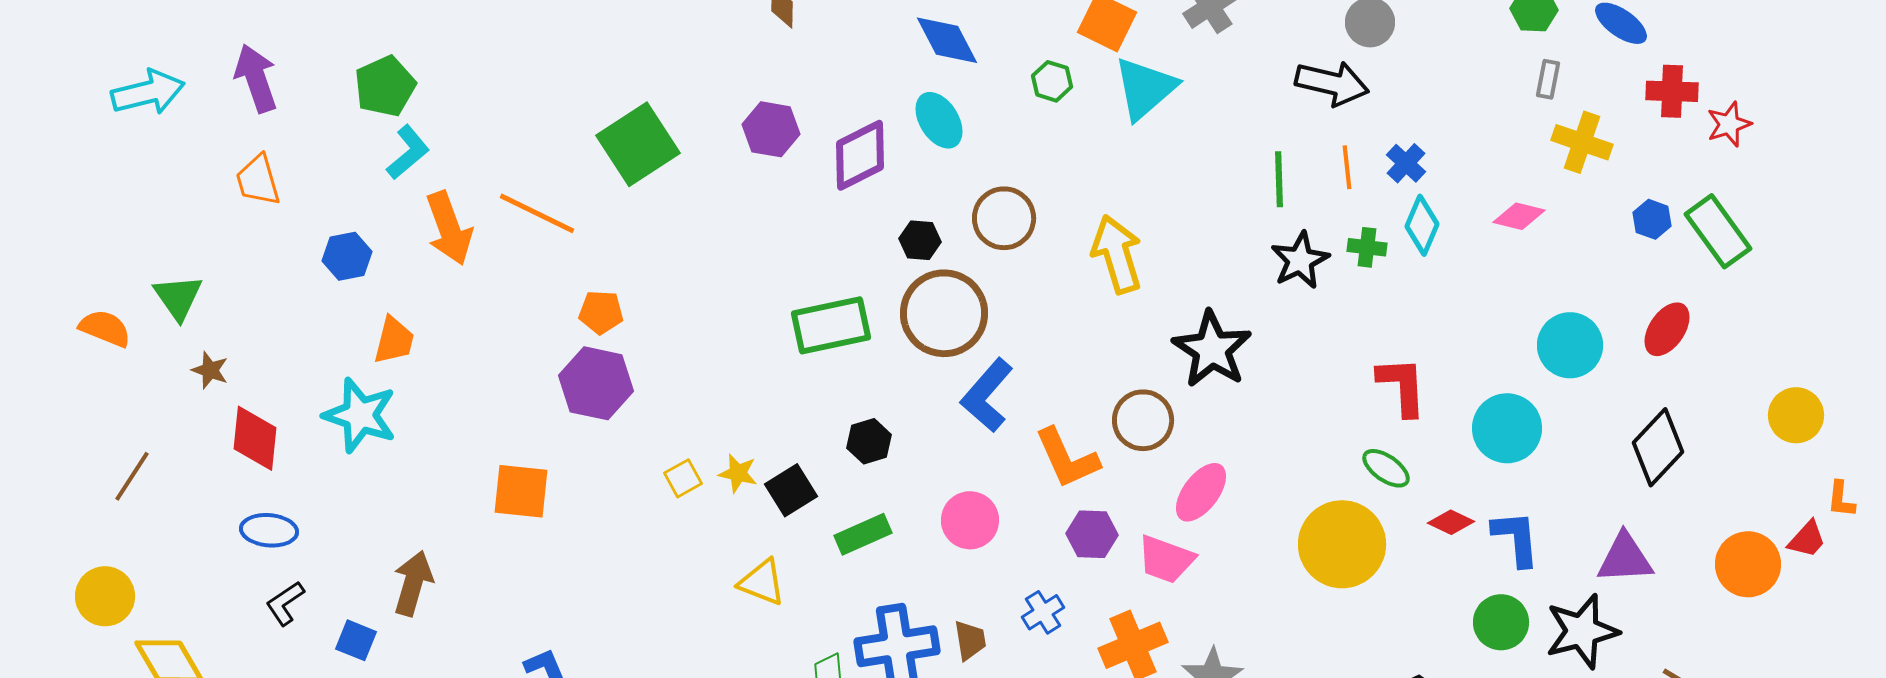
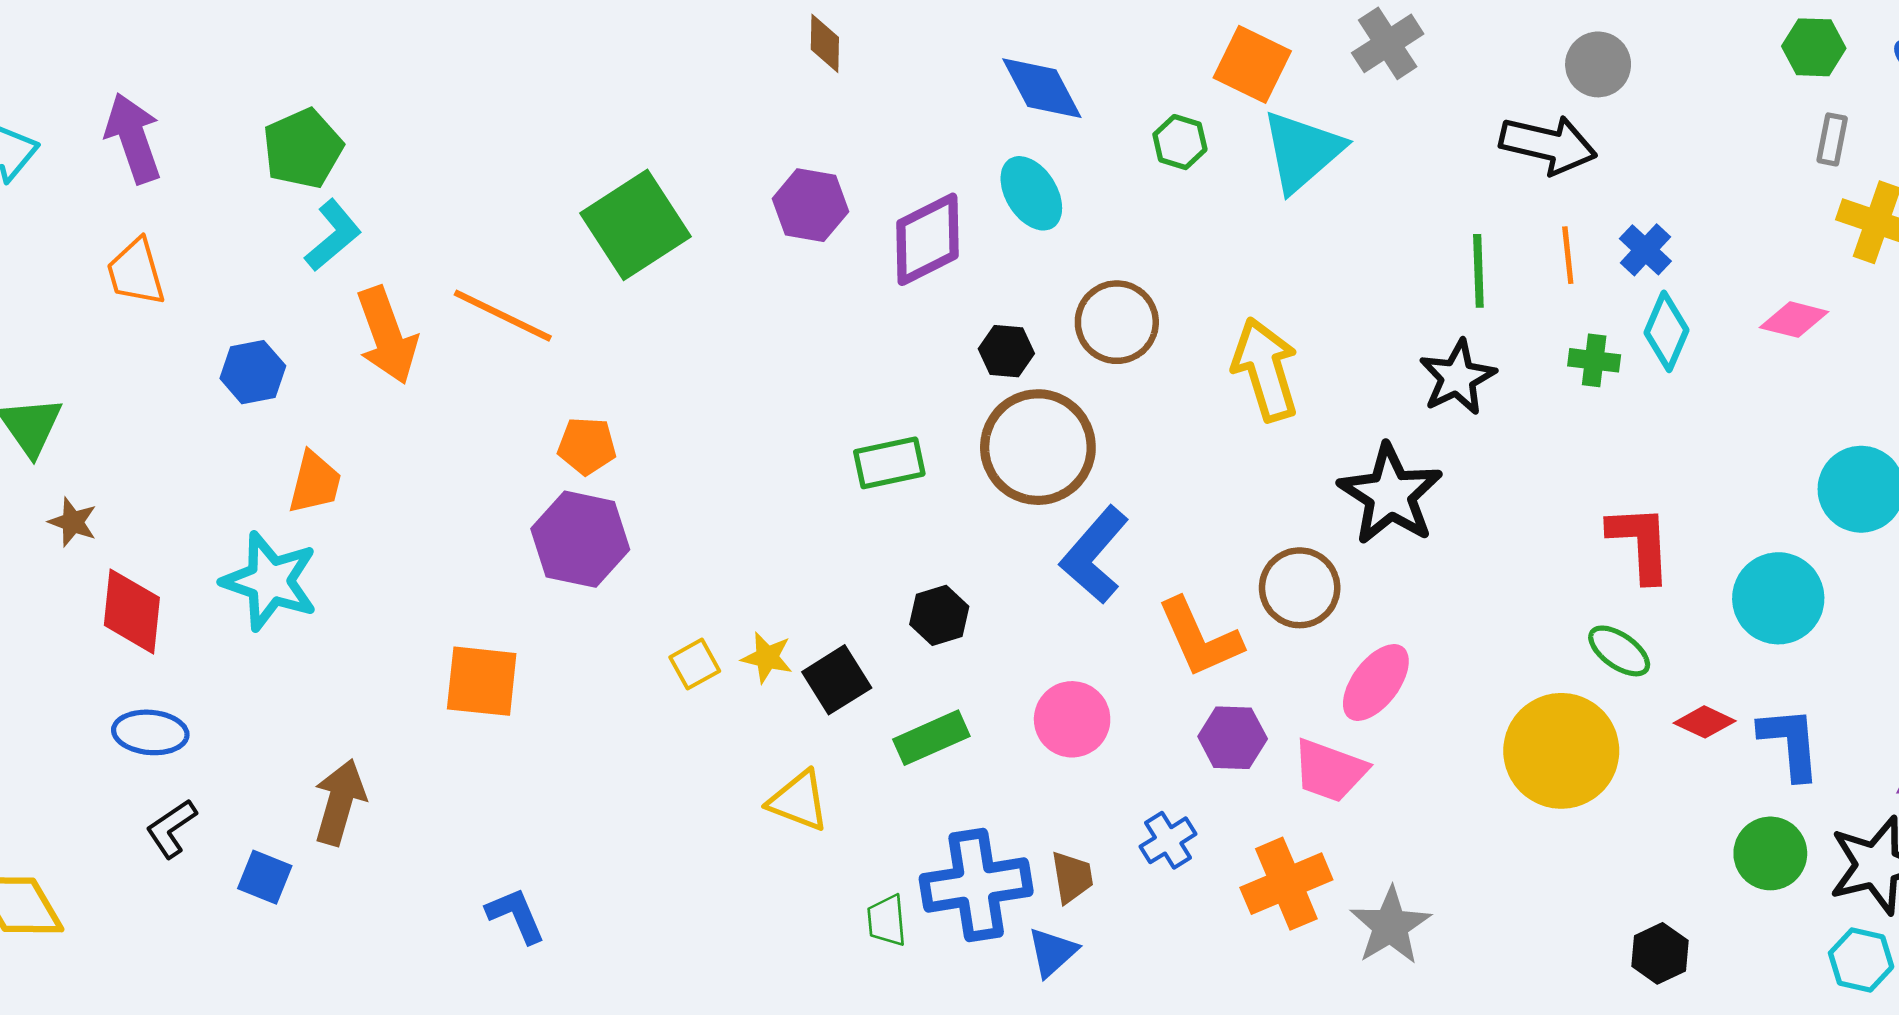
black star: (1300, 260) -> (1457, 377), moved
green rectangle: (831, 325) -> (889, 463), size x0.7

